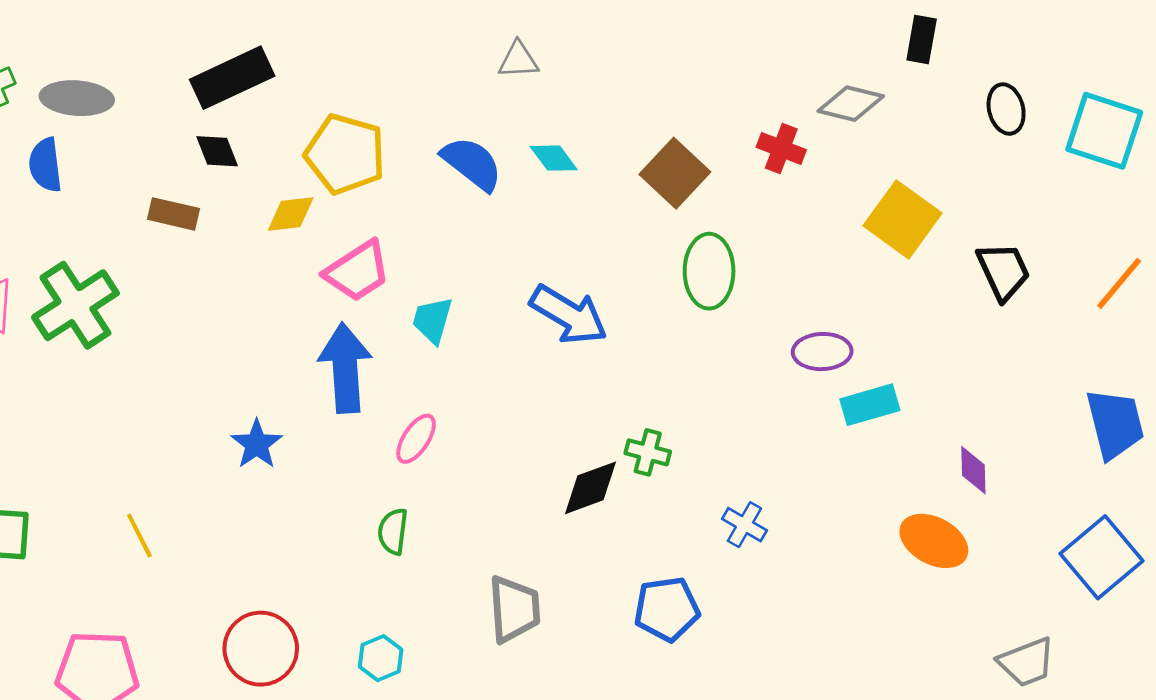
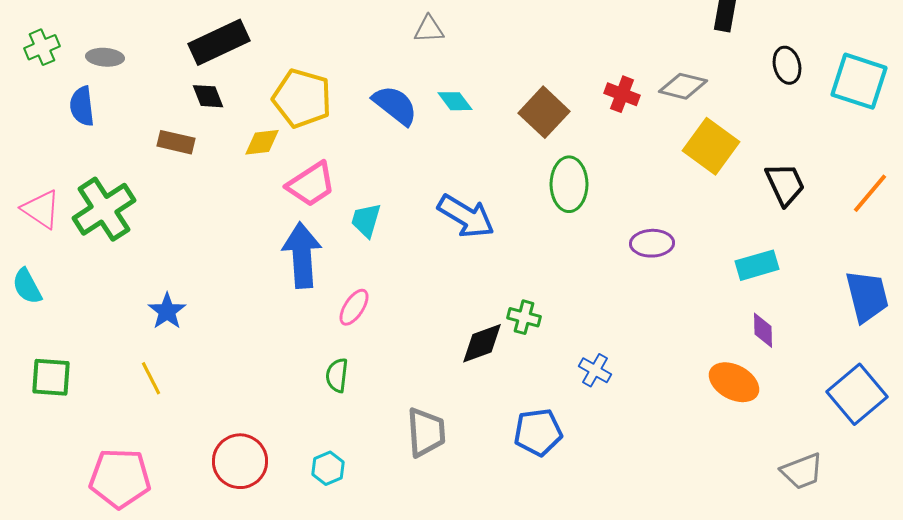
gray ellipse: (77, 98) -> (105, 57), size x0.7
gray diamond: (851, 104) -> (683, 86), moved
cyan rectangle: (870, 405) -> (757, 265), moved
blue star: (257, 444) -> (167, 311), moved

